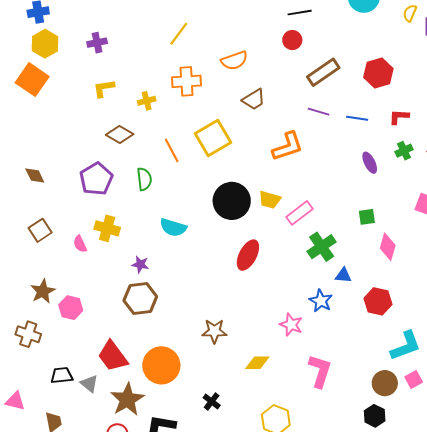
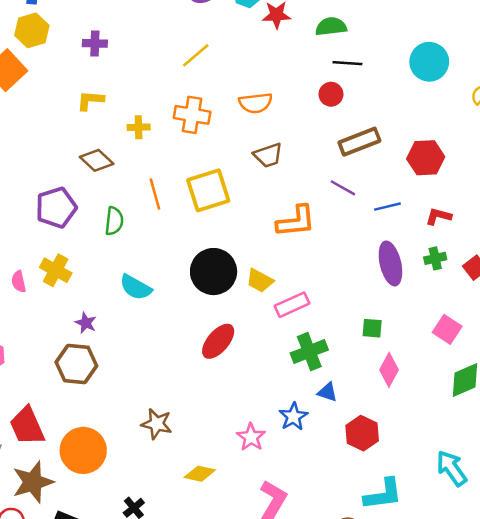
blue line: (357, 118) -> (387, 207), turned -35
purple ellipse: (370, 163) -> (390, 263), size x1.6

